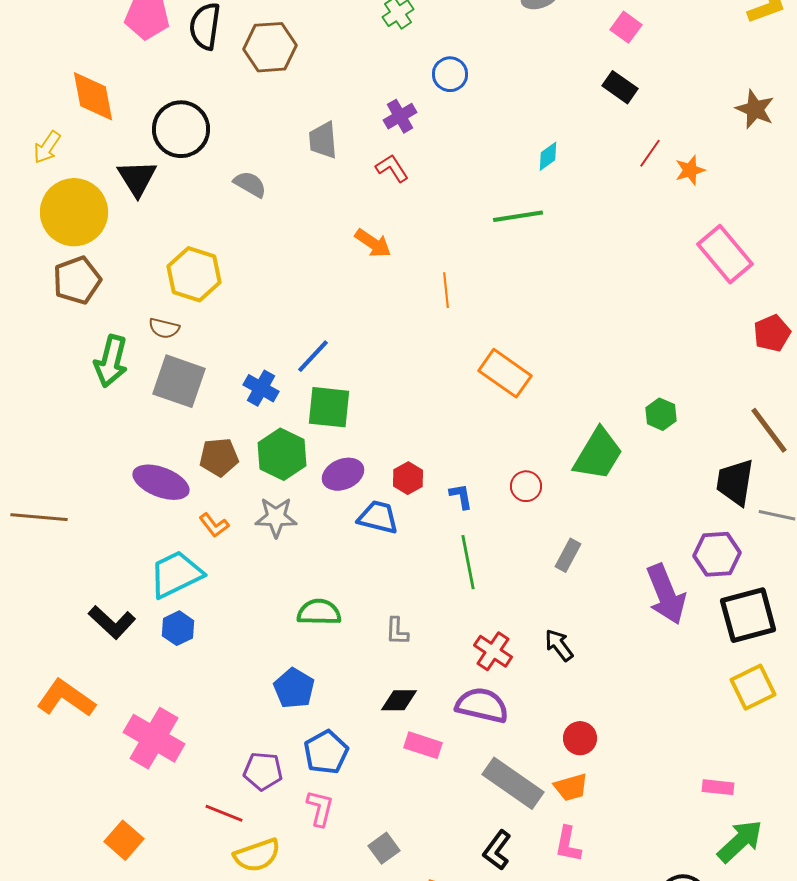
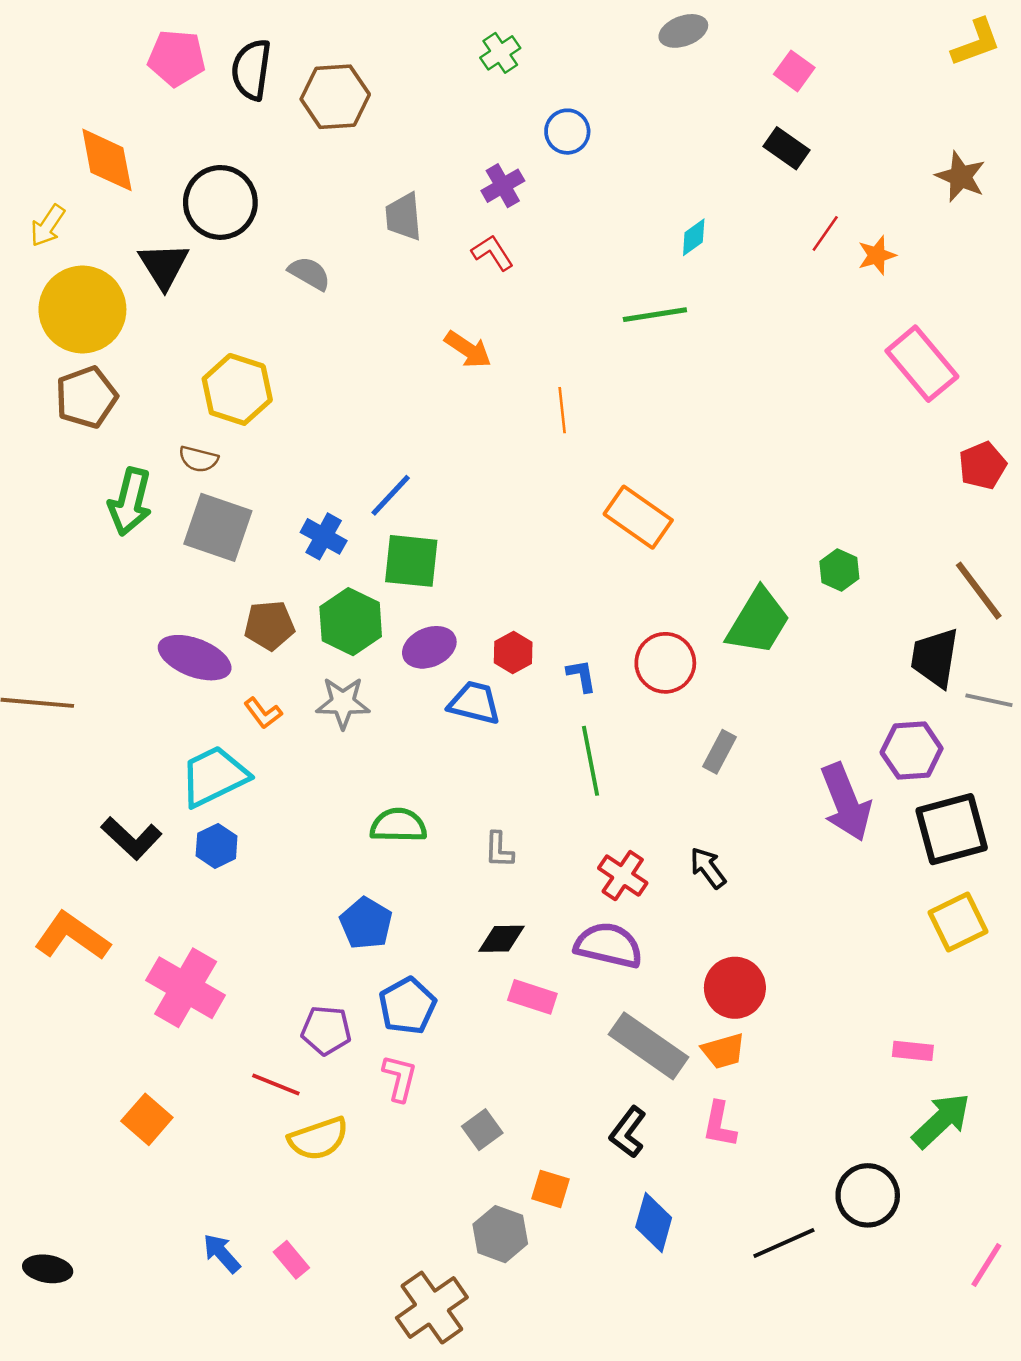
red circle: (526, 486) -> (665, 663), size x1.5
red circle: (580, 738) -> (735, 988), size x1.4

